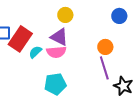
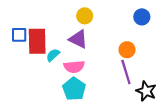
red rectangle: (20, 39) -> (37, 41), turned -35
pink semicircle: (56, 52) -> (74, 67), moved
cyan pentagon: (55, 84) -> (74, 89), turned -30

